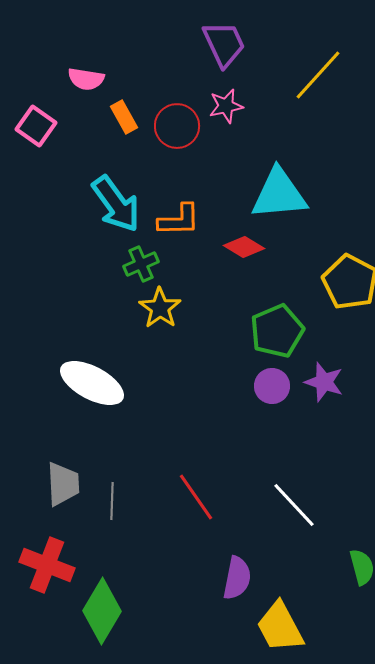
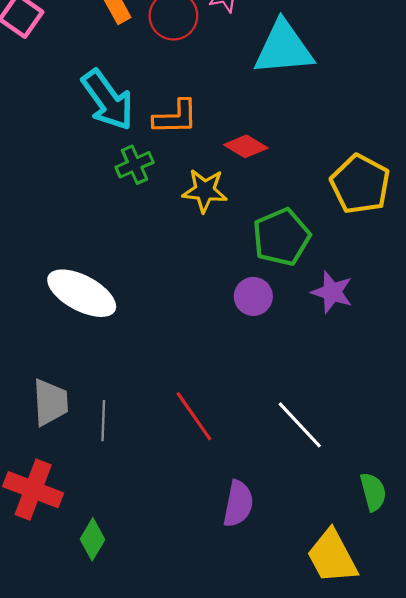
cyan triangle: (279, 194) -> (284, 48), moved
yellow star: (160, 308) -> (205, 191), moved, turned -30
purple circle: (272, 386) -> (253, 296), moved
green diamond: (102, 611) -> (92, 539), size x0.6
yellow trapezoid: (280, 627) -> (332, 557), moved

